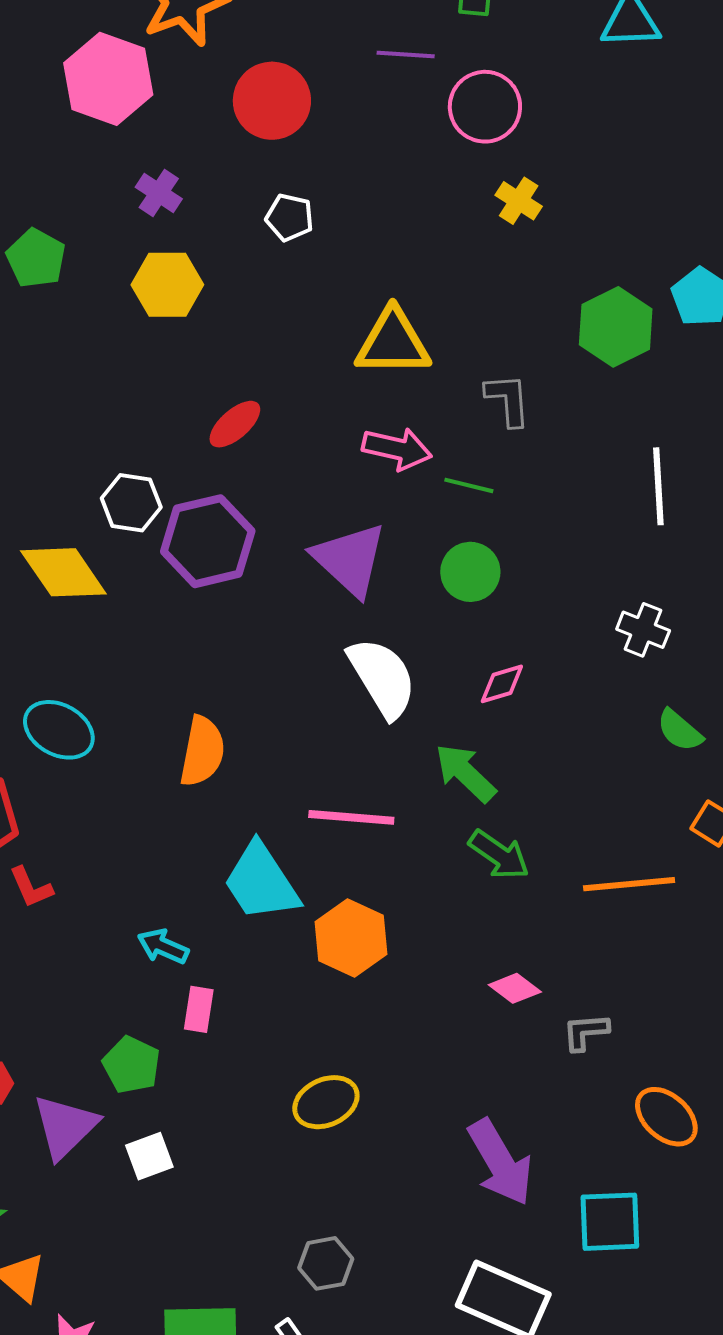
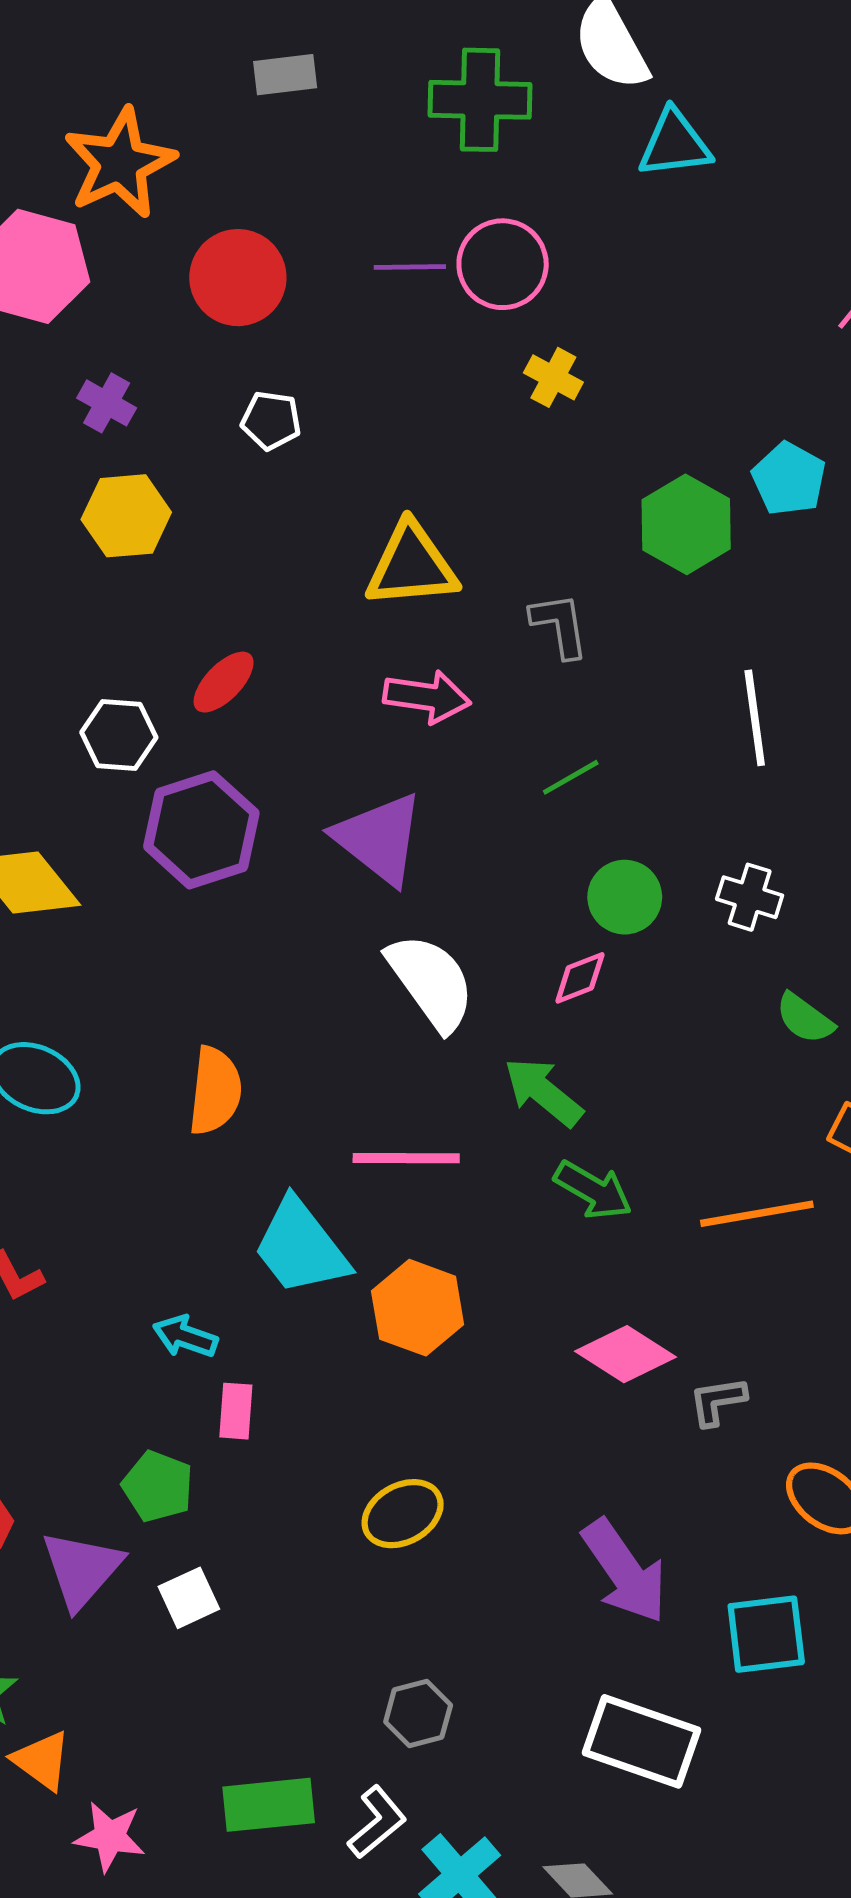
purple line: (406, 55) -> (410, 267), moved
green line: (469, 485) -> (571, 777), moved, turned -39
white hexagon: (131, 503) -> (119, 735), moved
green circle: (470, 572) -> (625, 897), moved
pink diamond: (515, 988) -> (626, 1354), size x1.5

